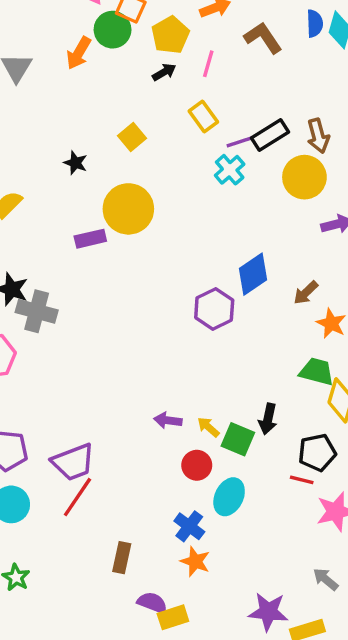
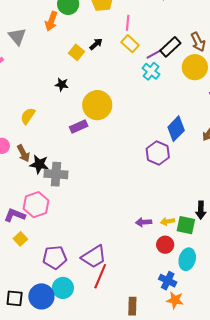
pink line: (208, 64) -> (128, 23), moved
black arrow: (164, 72) -> (96, 44), moved
yellow square: (132, 137) -> (77, 52), moved
yellow arrow: (208, 427) -> (168, 221), turned -40

